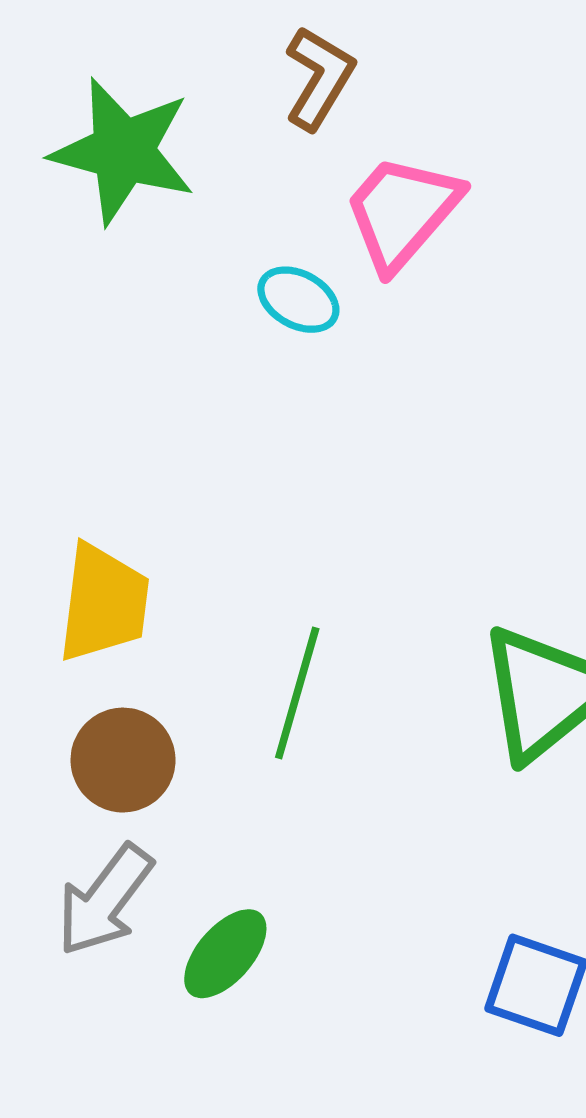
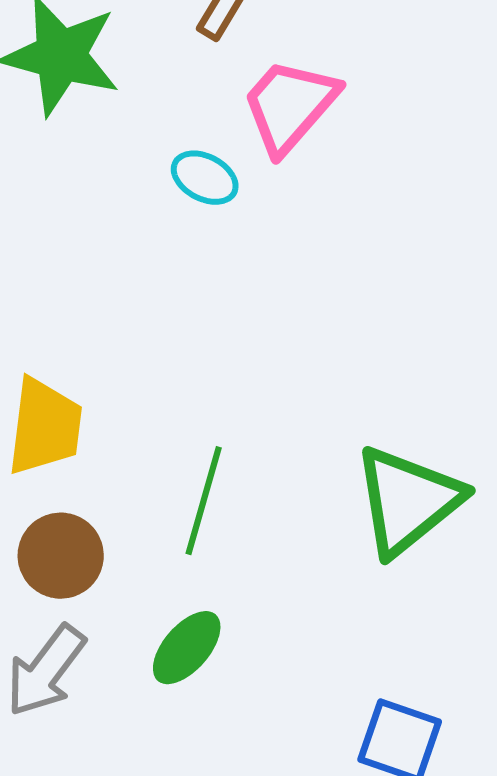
green ellipse: (225, 954) -> (187, 648), moved

